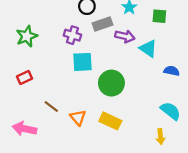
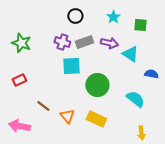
gray rectangle: (103, 24) -> (84, 42), moved
green star: (27, 36) -> (21, 43), turned -30
cyan semicircle: (170, 111) -> (135, 99), moved

